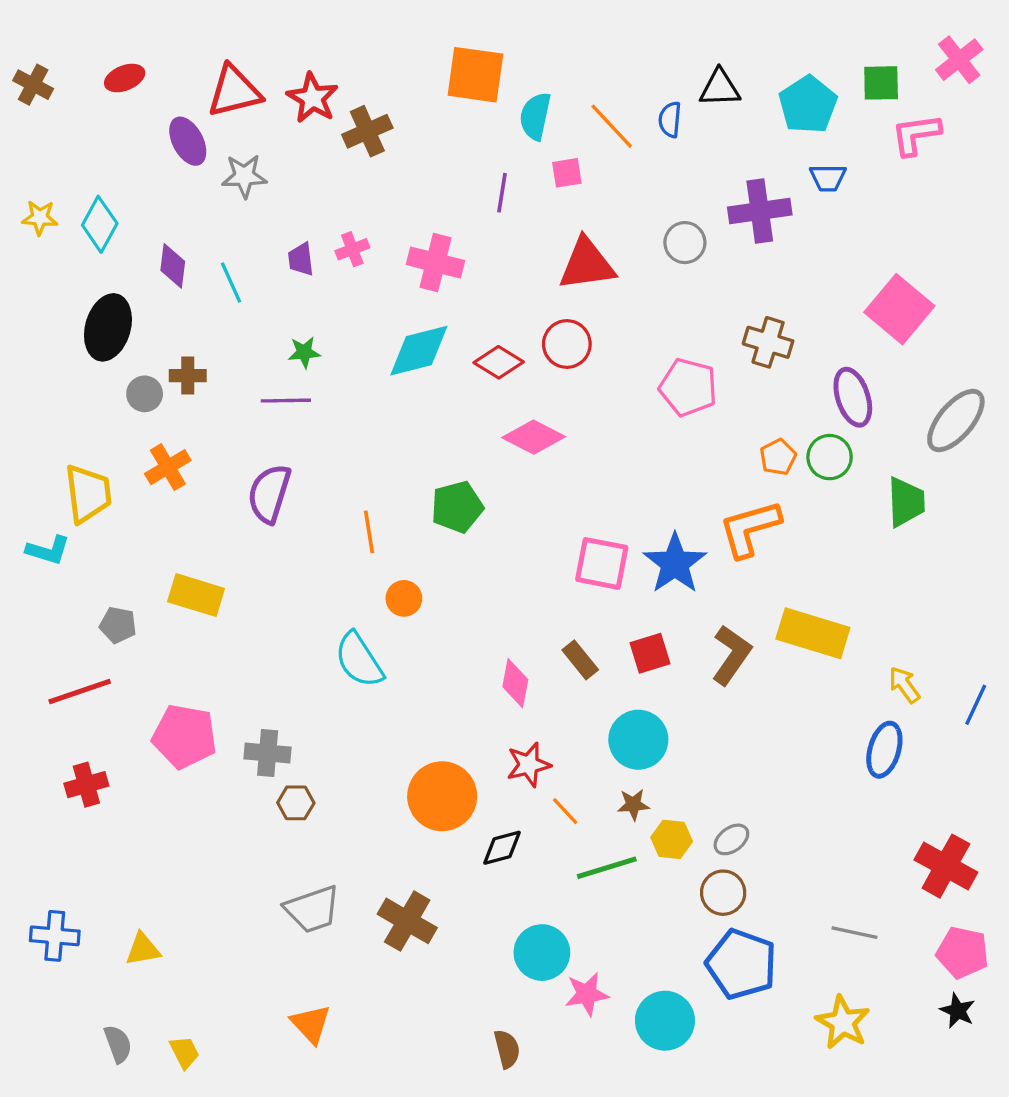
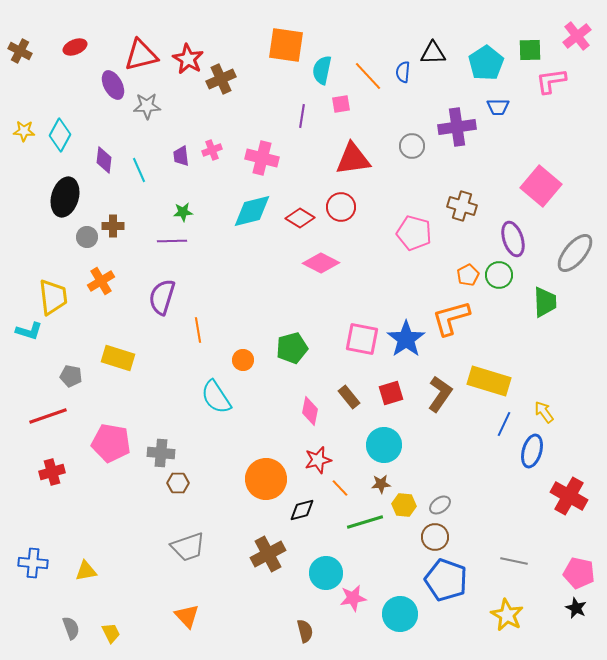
green pentagon: (457, 507) -> (292, 348), moved
orange line: (369, 532) -> (198, 330), moved
blue line: (976, 705) -> (504, 424), moved
red cross: (946, 866) -> (569, 496), moved
brown cross: (407, 921) -> (268, 554), moved, turned 32

